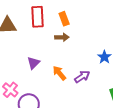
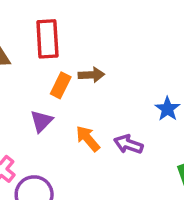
orange rectangle: (64, 19) -> (61, 85), moved, turned 48
purple arrow: (82, 77) -> (128, 144), turned -126

